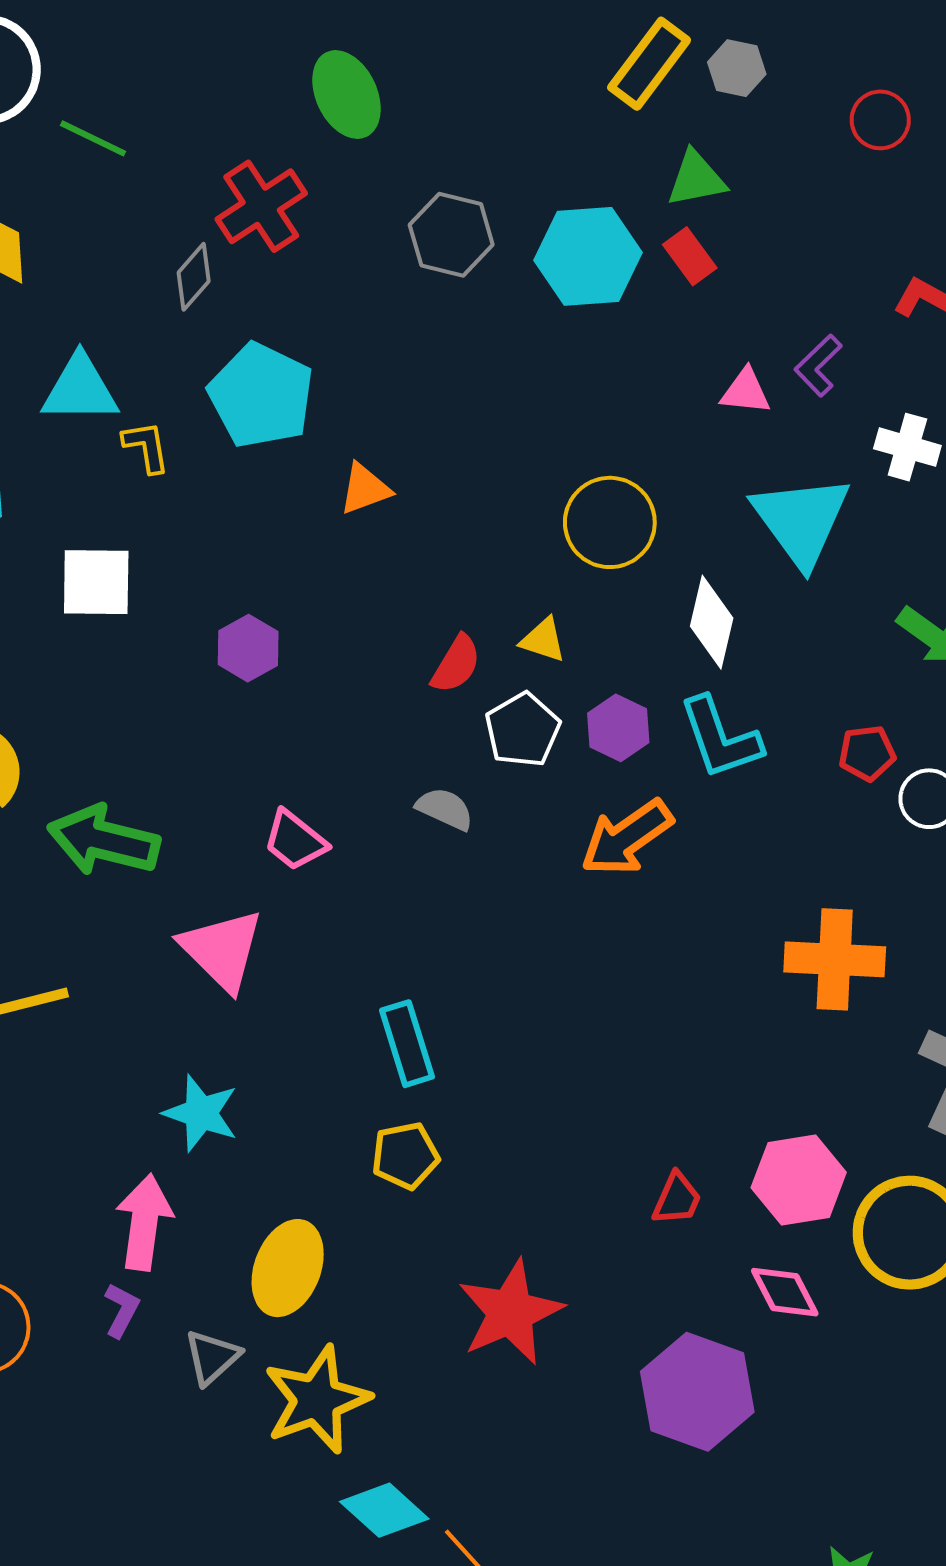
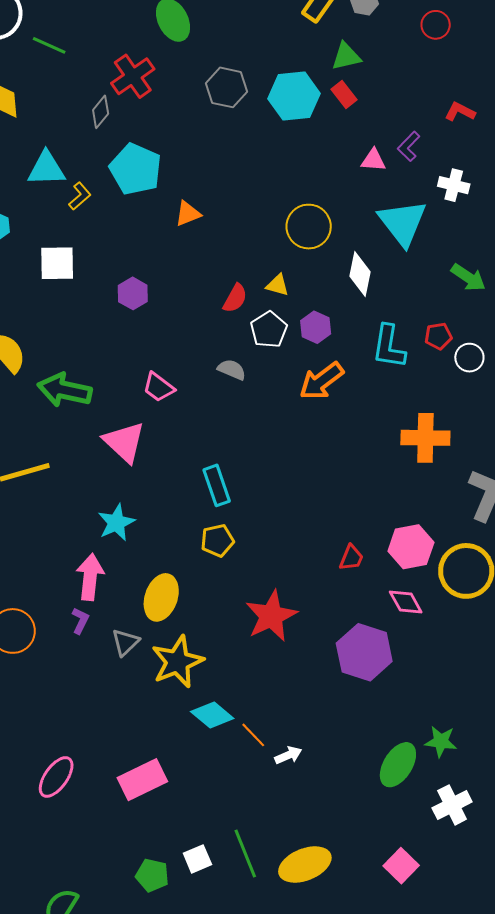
yellow L-shape: (146, 447) -> (80, 196), turned 60
cyan L-shape: (720, 738) -> (389, 347), moved, turned 30
cyan star: (201, 1113) -> (116, 523), turned 30

